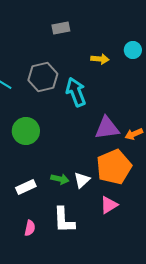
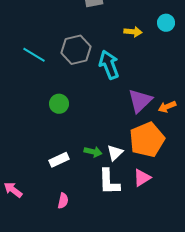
purple triangle: (107, 128) -> (140, 101), turned -36
green circle: (26, 131) -> (59, 104), size x0.7
white L-shape: (64, 220) -> (109, 182), moved

